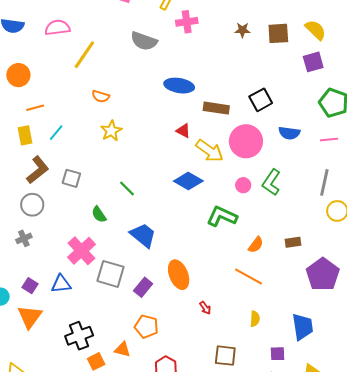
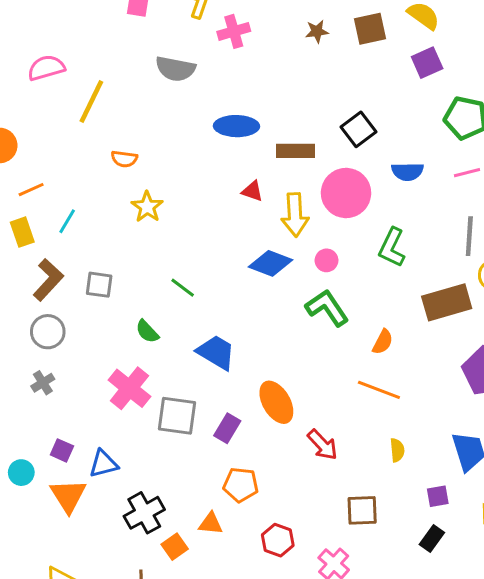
yellow arrow: (210, 151) -> (295, 215), turned 60
pink circle: (243, 185) -> (327, 260), moved
green L-shape: (222, 216) -> (327, 308), turned 40
brown rectangle: (293, 242) -> (447, 302), moved, size x2.0
blue triangle: (61, 284) -> (103, 464), moved
red arrow: (205, 308) -> (322, 445), size x1.6

